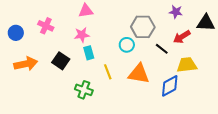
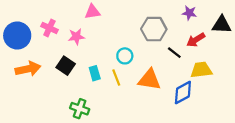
blue circle: (16, 33) -> (17, 35), size x1.6
pink star: (82, 35) -> (76, 37), moved
cyan circle: (127, 45) -> (125, 56), moved
cyan rectangle: (89, 53) -> (95, 73), moved
green cross: (84, 90) -> (80, 109), moved

